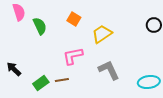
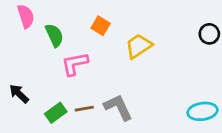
pink L-shape: (73, 56) -> (75, 64), moved
gray L-shape: (109, 70) -> (118, 107), moved

